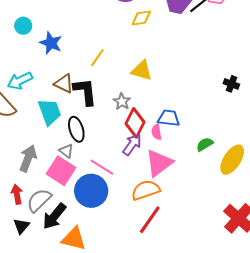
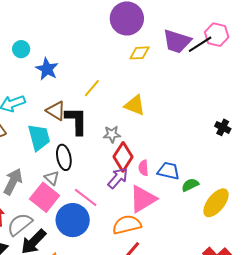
gray star: (122, 102) -> (112, 134), turned 30
blue trapezoid: (169, 118) -> (169, 171), moved

